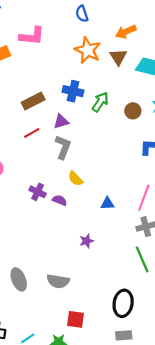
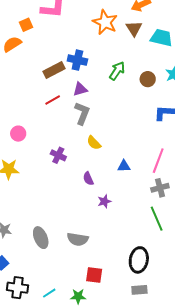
blue cross: (73, 91) -> (77, 60), moved
purple semicircle: (60, 200) -> (88, 179), moved, turned -136

